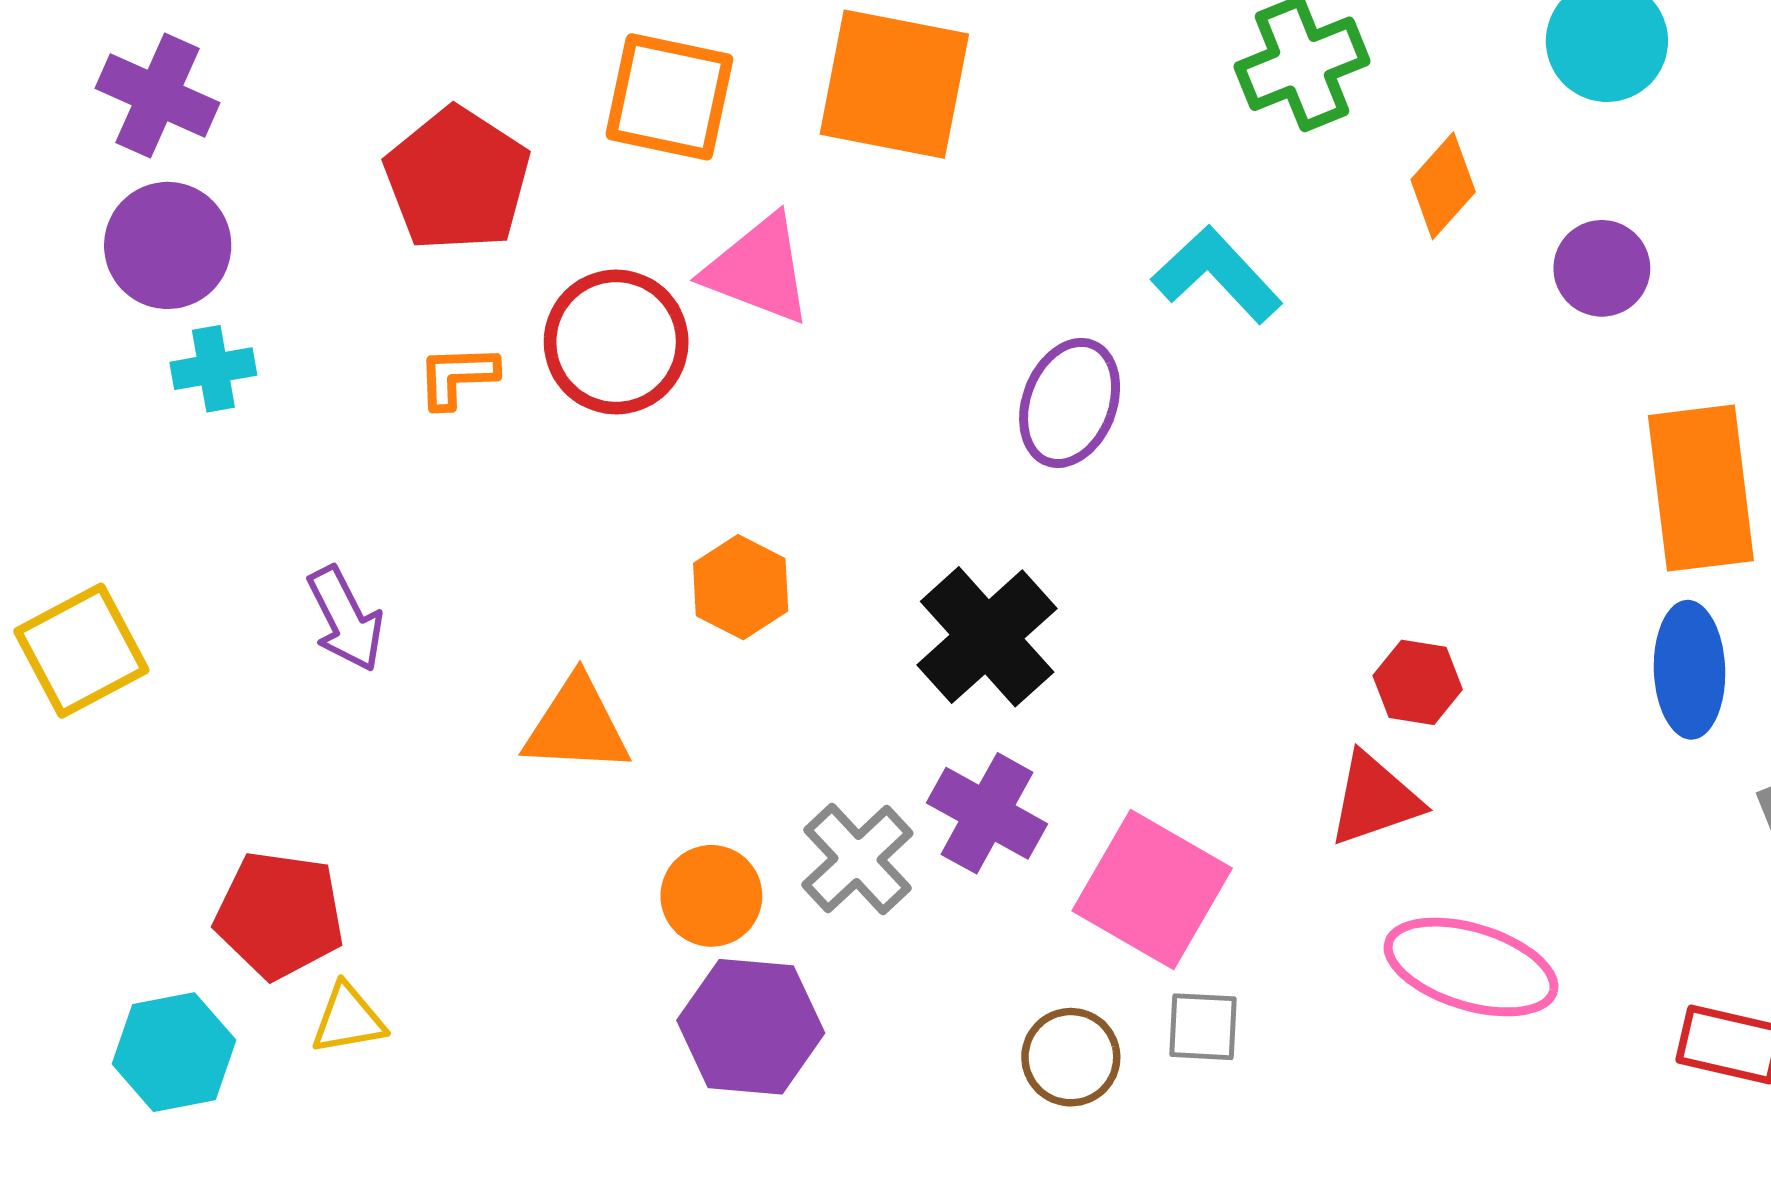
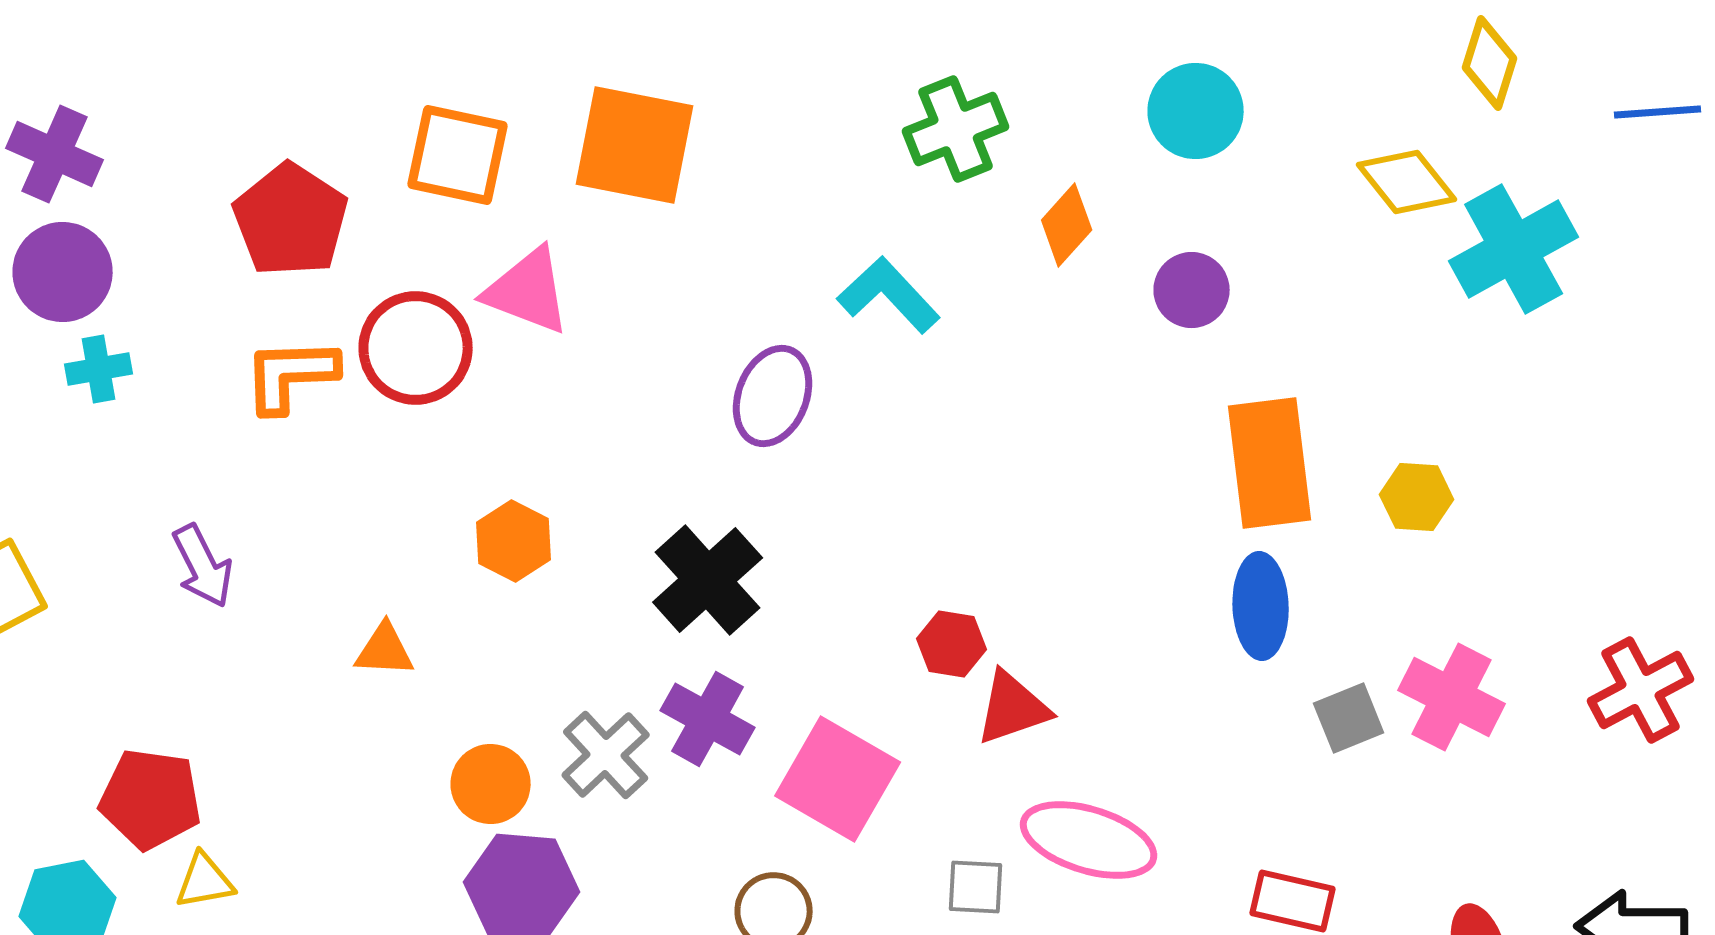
orange L-shape: (457, 376) -> (291, 375), size x1.5
red hexagon: (1418, 682) -> (952, 644), moved
orange triangle: (577, 726) -> (385, 650), size x0.7
gray square: (1203, 1027) -> (976, 887), moved

